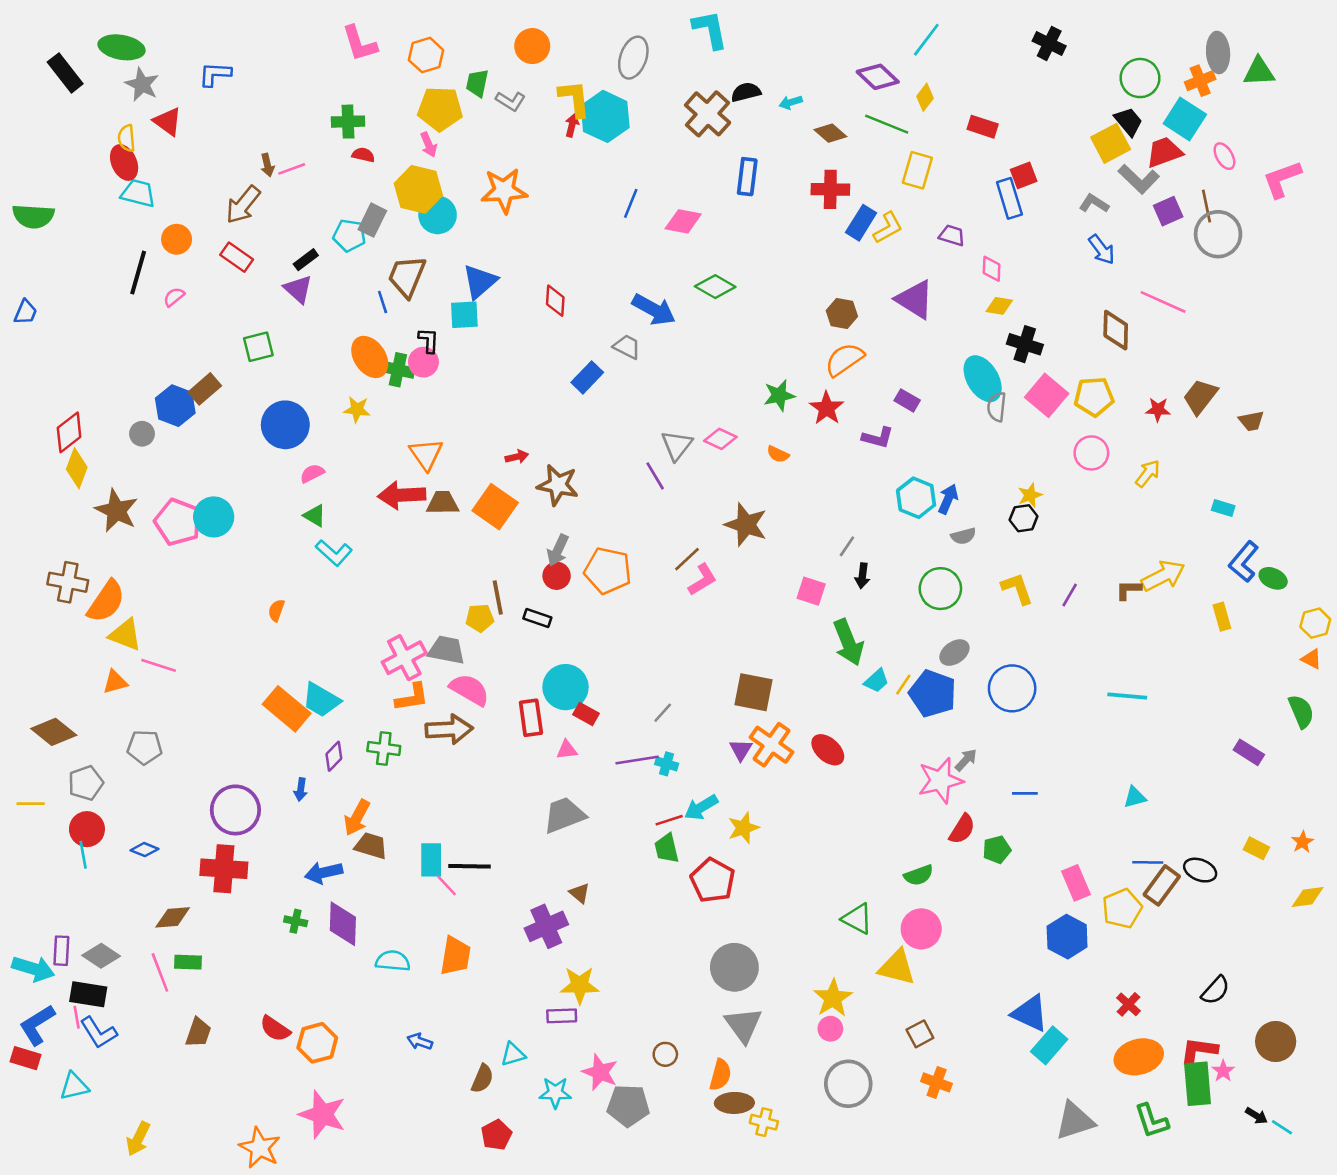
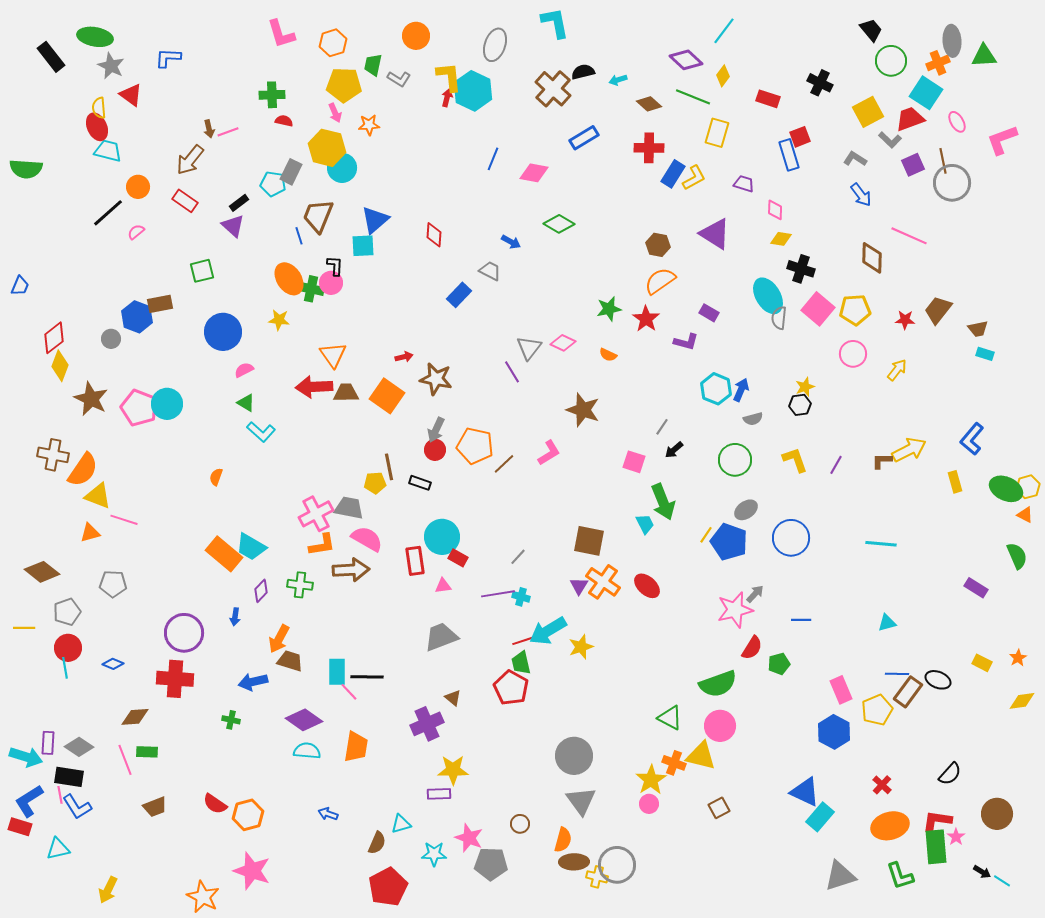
black cross: (1049, 44) -> (820, 83), moved
black trapezoid: (1128, 122) -> (871, 30), moved
blue rectangle: (747, 177) -> (584, 138), turned 52
gray L-shape: (1139, 179) -> (890, 140), size x0.7
orange star: (504, 191) -> (369, 125), moved, size x0.6
black line: (138, 273) -> (108, 213), turned 32
blue arrow: (654, 310) -> (511, 242), size x0.6
blue trapezoid: (26, 312) -> (20, 286), moved
brown rectangle: (205, 389) -> (160, 304), turned 30
cyan rectangle: (1223, 508) -> (985, 354), moved
brown line: (687, 559) -> (504, 464), moved
black arrow: (862, 576) -> (674, 450), turned 42
green ellipse: (1273, 578) -> (1006, 489), moved, size x1.5
cyan trapezoid: (876, 681) -> (645, 524), moved, turned -75
cyan arrow: (701, 807) -> (548, 631), size x1.4
green semicircle: (919, 875) -> (718, 684), size x1.6
red pentagon: (713, 880) -> (511, 688), moved
purple diamond: (343, 924) -> (304, 720), moved, turned -57
brown trapezoid: (198, 1033) -> (155, 807), turned 50
orange cross: (937, 1082) -> (674, 763), moved
gray circle: (848, 1084) -> (617, 865), moved
red pentagon: (496, 1135) -> (388, 887), size x1.6

